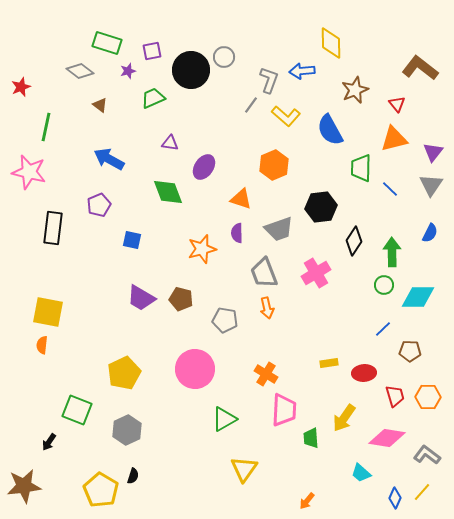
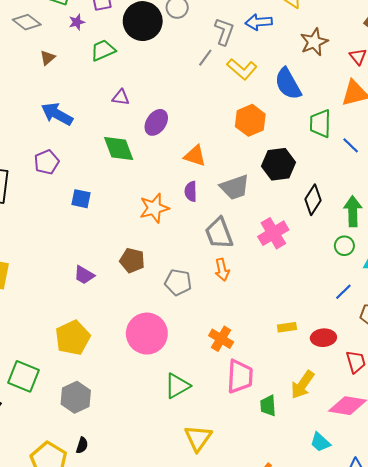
brown triangle: (100, 105) -> (48, 58), turned 42
orange hexagon: (274, 165) -> (250, 120), moved
purple trapezoid: (141, 298) -> (84, 275), moved, size x0.7

